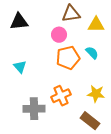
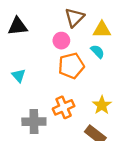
brown triangle: (71, 14) -> (74, 18), turned -36
cyan semicircle: (92, 53) -> (97, 51), moved
yellow star: (96, 94) -> (102, 105), turned 30

